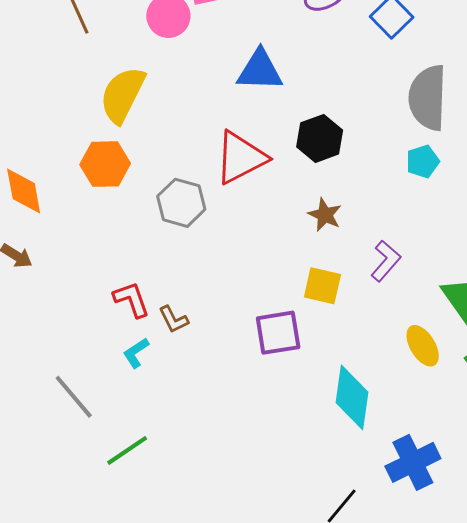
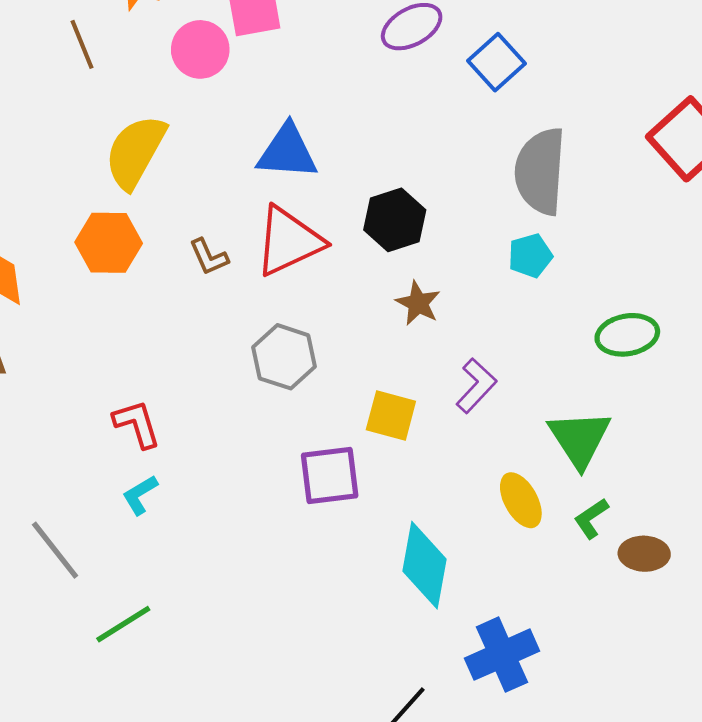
blue triangle: (260, 70) -> (287, 152), moved
gray hexagon: (181, 203) -> (284, 357), moved
brown star: (325, 215) -> (418, 303), moved
brown L-shape: (174, 320) -> (209, 257), moved

